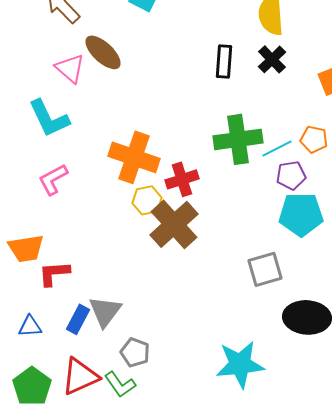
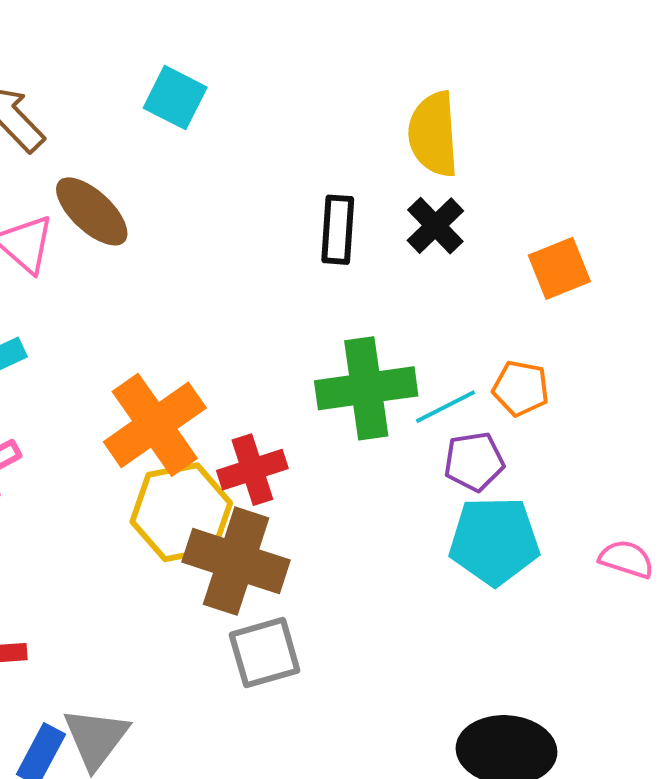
orange cross: (134, 157) -> (155, 425), turned 36
yellow hexagon: (147, 200) -> (181, 512), size x1.6
brown cross: (174, 224) -> (236, 561), turned -30
gray square: (265, 269) -> (265, 653), moved

